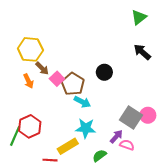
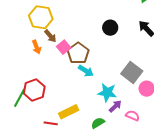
black circle: (104, 72) -> (110, 28), moved
gray square: (131, 117) -> (132, 72), moved
cyan star: (86, 128) -> (107, 93), moved
pink semicircle: (127, 145) -> (133, 116), moved

